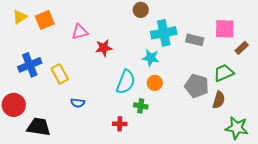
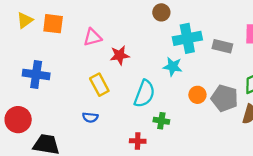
orange square: (45, 20) -> (53, 24), turned 30
blue cross: (30, 65) -> (36, 74), turned 30
yellow rectangle: (60, 74) -> (99, 85), moved
orange circle: (155, 83) -> (197, 95), moved

